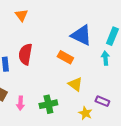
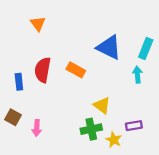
orange rectangle: (65, 57) -> (76, 70), moved
purple rectangle: (102, 101) -> (134, 126), turned -32
green cross: (48, 104) -> (91, 129), moved

